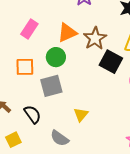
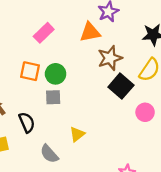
orange triangle: (67, 33) -> (90, 32), moved
green circle: (56, 57) -> (56, 74), moved
gray square: (51, 86) -> (53, 97), size x0.7

